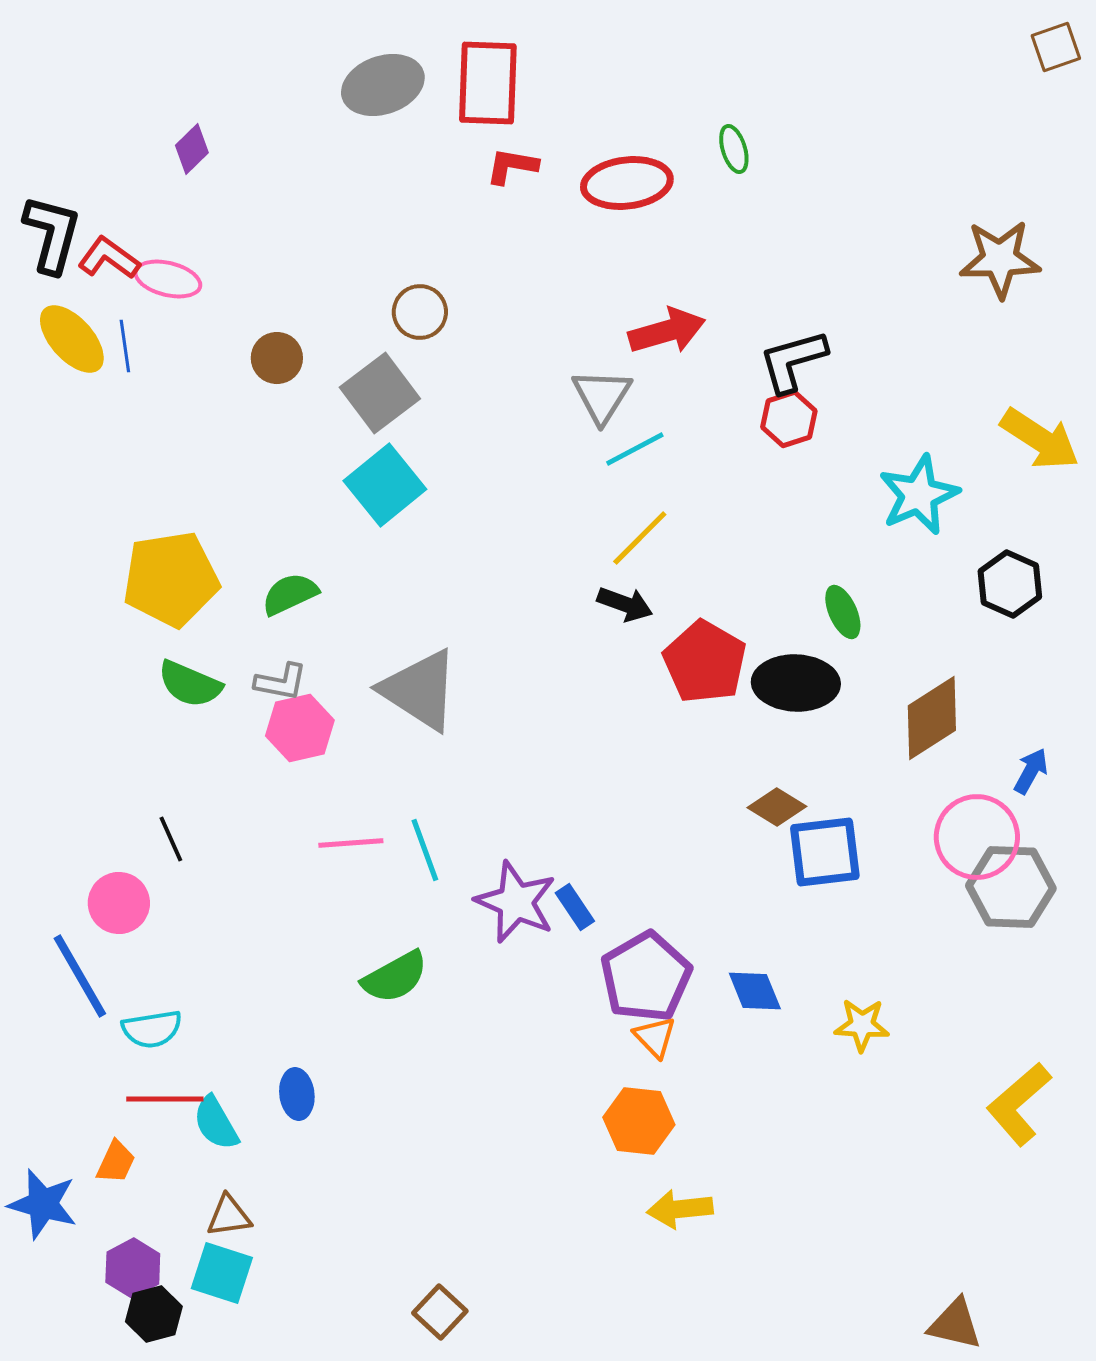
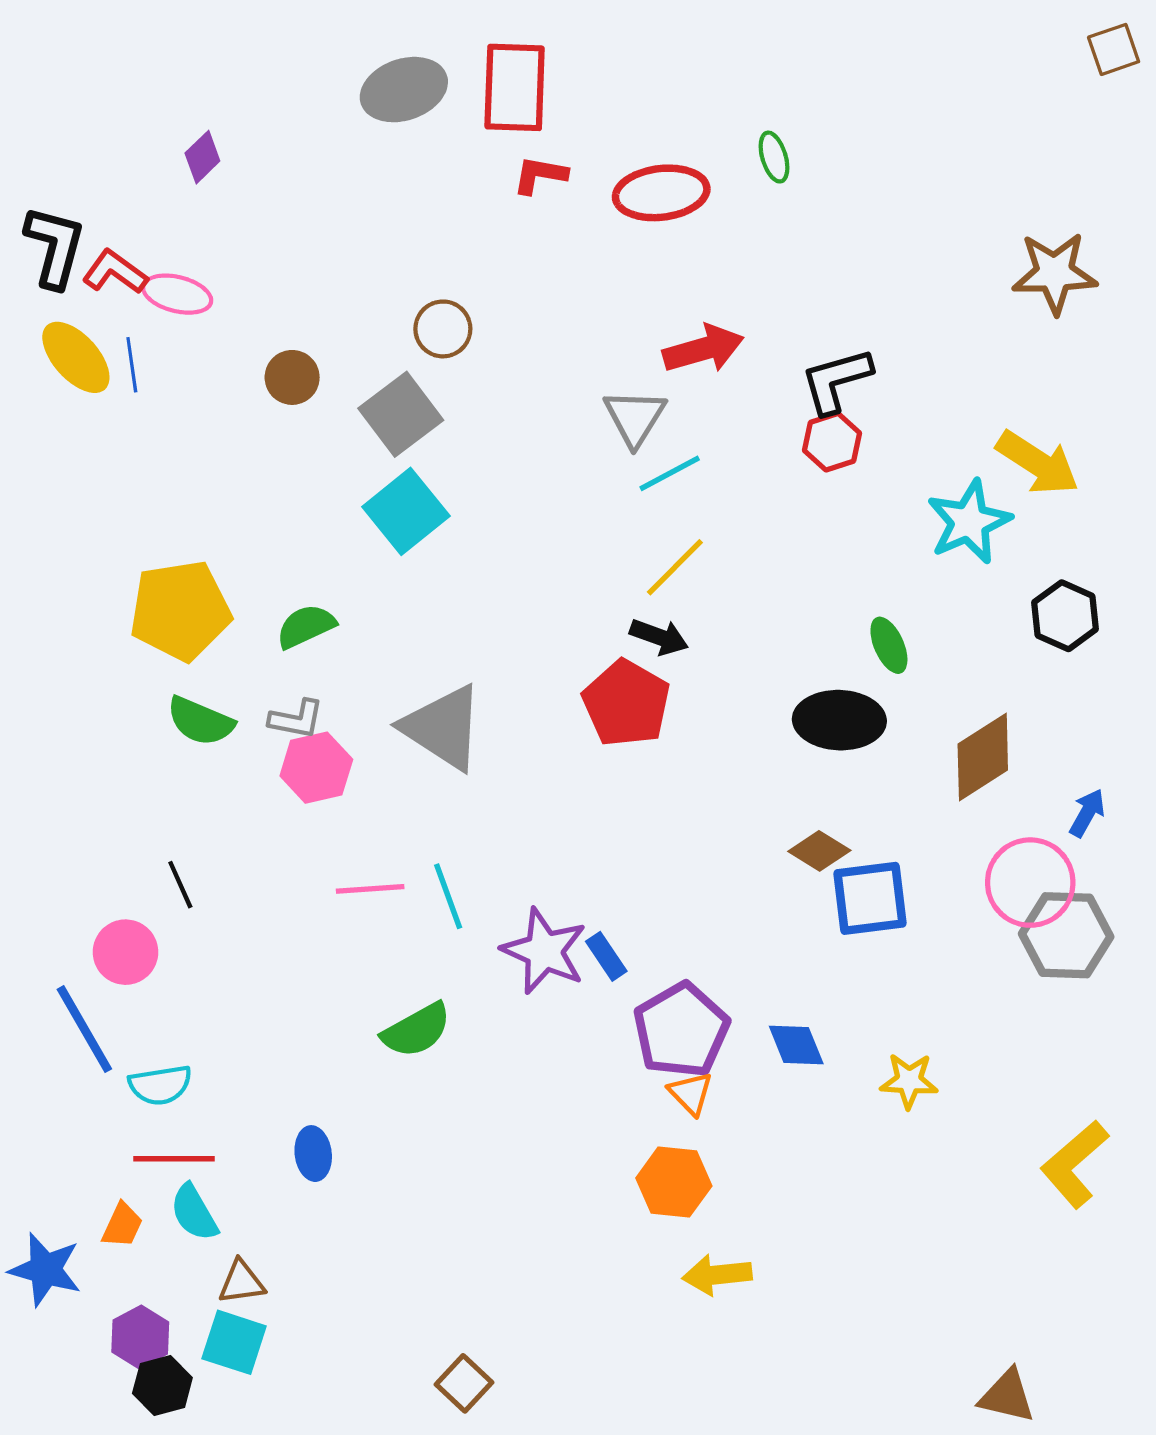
yellow arrow: (1040, 439) -> (1038, 463), moved
red pentagon: (705, 662) -> (626, 703), moved
cyan semicircle: (216, 1123) -> (194, 1213), moved

